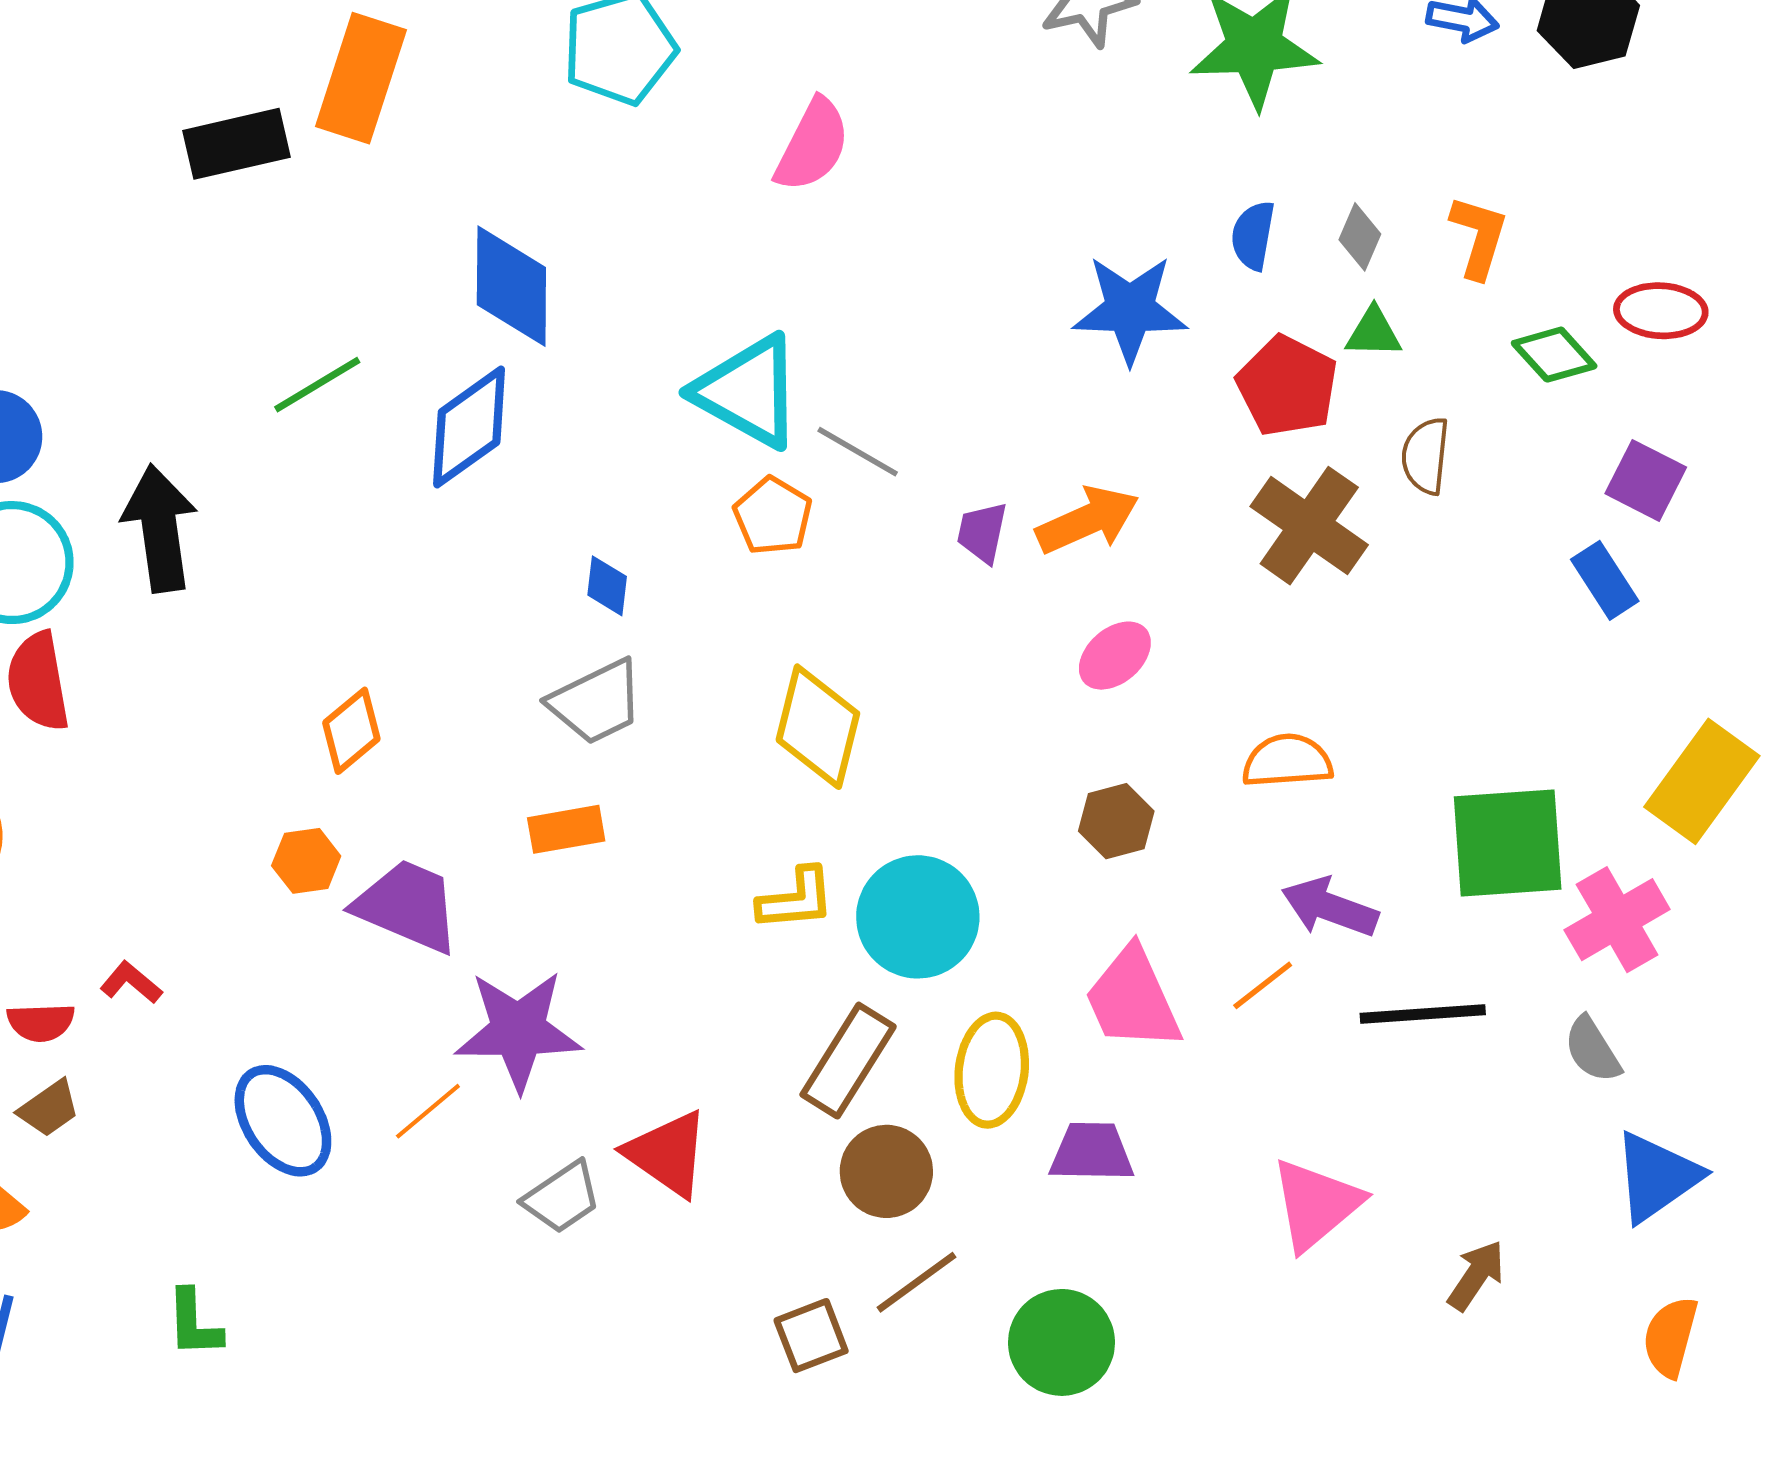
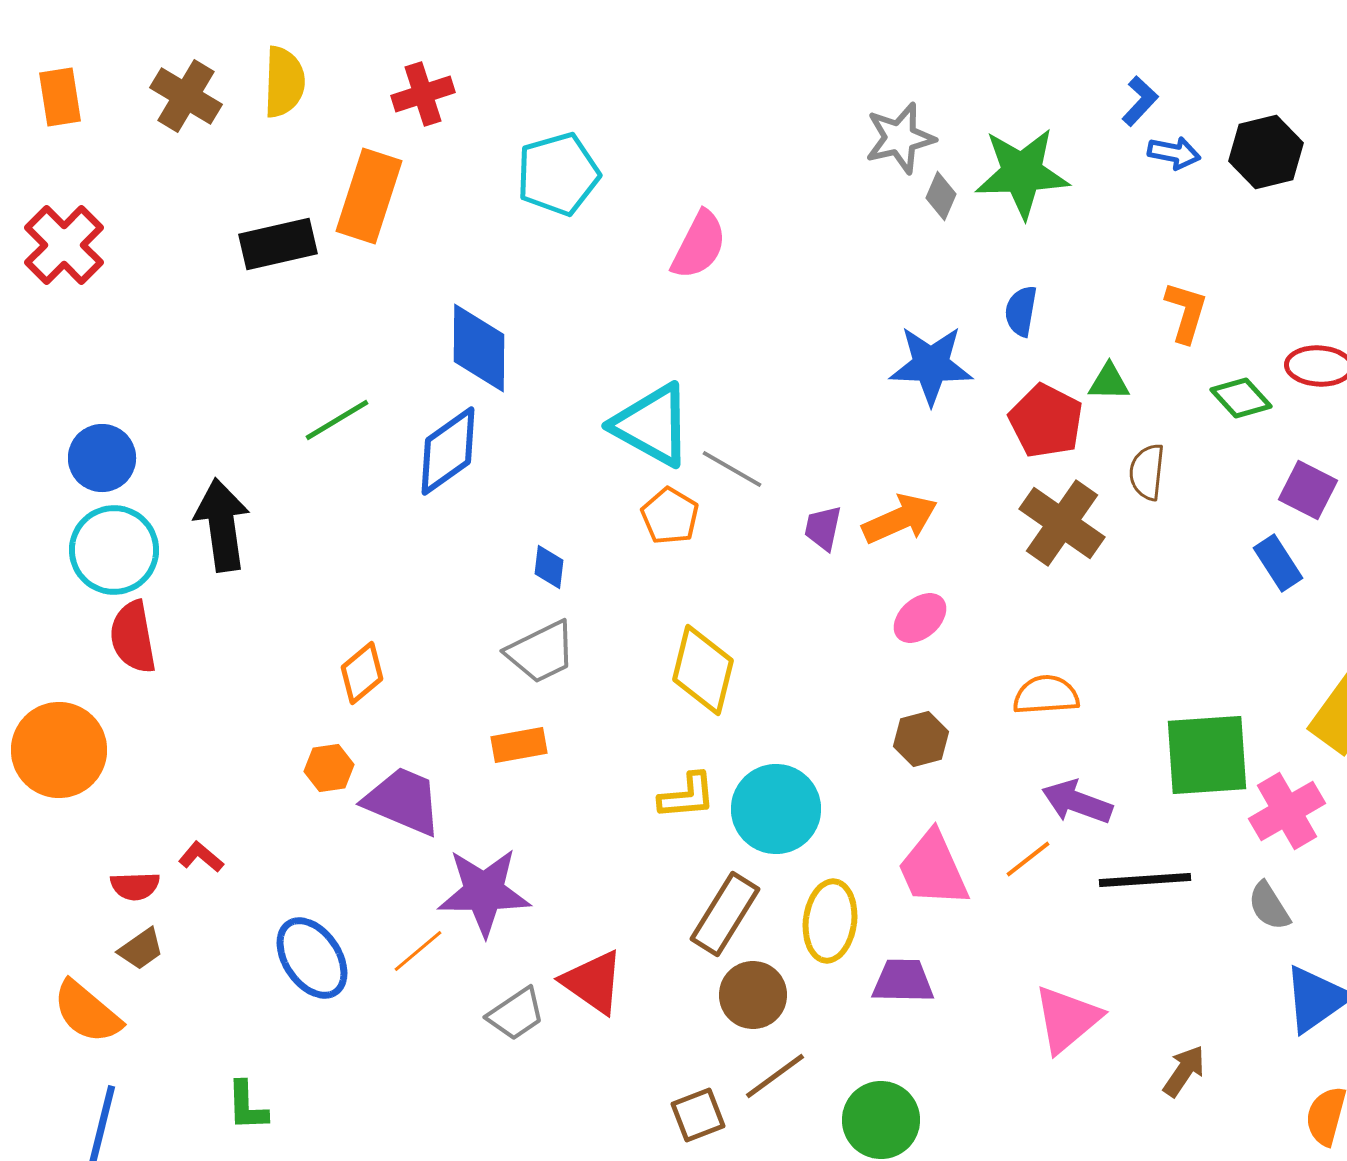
gray diamond: (1360, 237) -> (941, 196), moved

